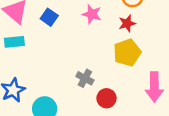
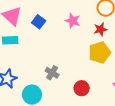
gray cross: (85, 78) -> (52, 73), moved

